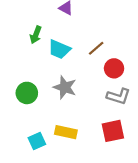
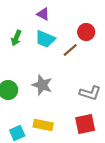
cyan trapezoid: (59, 49) -> (45, 39), moved
red circle: (114, 68) -> (86, 32), moved

